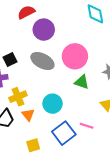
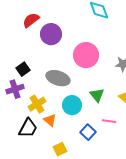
gray ellipse: (42, 61) -> (58, 78), moved
green triangle: (82, 82) -> (97, 95), moved, turned 42
blue square: (64, 133) -> (88, 132), size x0.7

